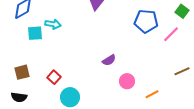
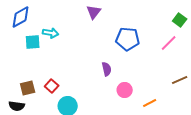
blue pentagon: (146, 21) -> (128, 39), moved
purple semicircle: (109, 60) -> (107, 69), turned -72
brown square: (22, 72) -> (28, 88), moved

